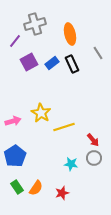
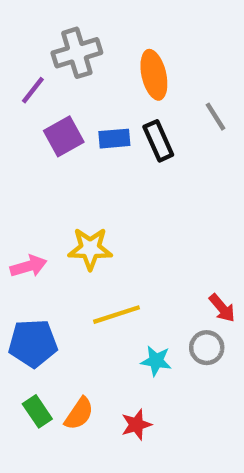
blue rectangle: (52, 63) -> (114, 139), turned 32
yellow star: (41, 113) -> (90, 249), turned -30
yellow line: (64, 127) -> (116, 315), moved
red arrow: (93, 140) -> (222, 308), moved
blue pentagon: (15, 156) -> (33, 343), turned 30

